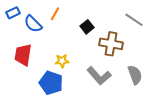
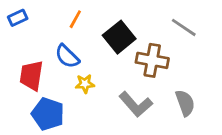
blue semicircle: (33, 24) -> (67, 56), moved
black square: (87, 27) -> (119, 37), size x1.6
blue pentagon: (51, 83) -> (48, 114), moved

